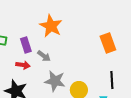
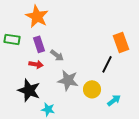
orange star: (51, 26) -> (37, 16), moved
black line: (112, 80) -> (107, 64), moved, turned 30

